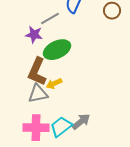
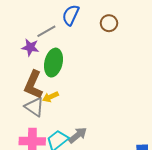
green ellipse: (57, 50) -> (53, 63), turned -52
gray triangle: (38, 94) -> (34, 107), turned 45

